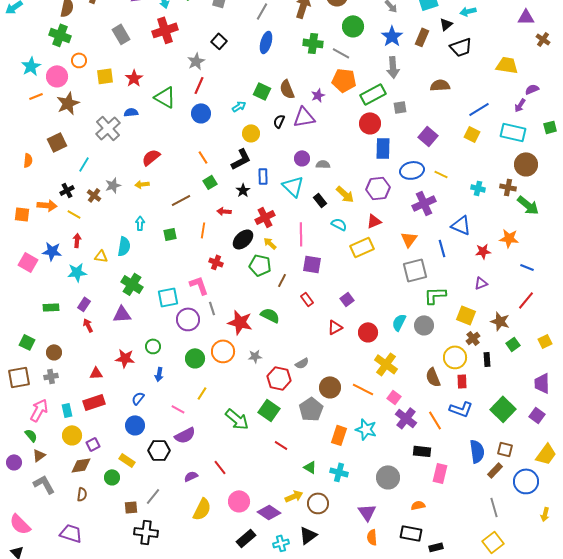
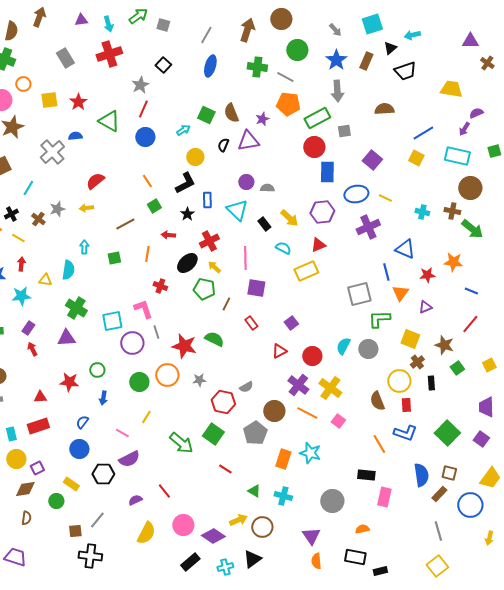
orange triangle: (409, 239) -> (400, 293), moved
purple cross: (406, 418) -> (298, 385), moved

